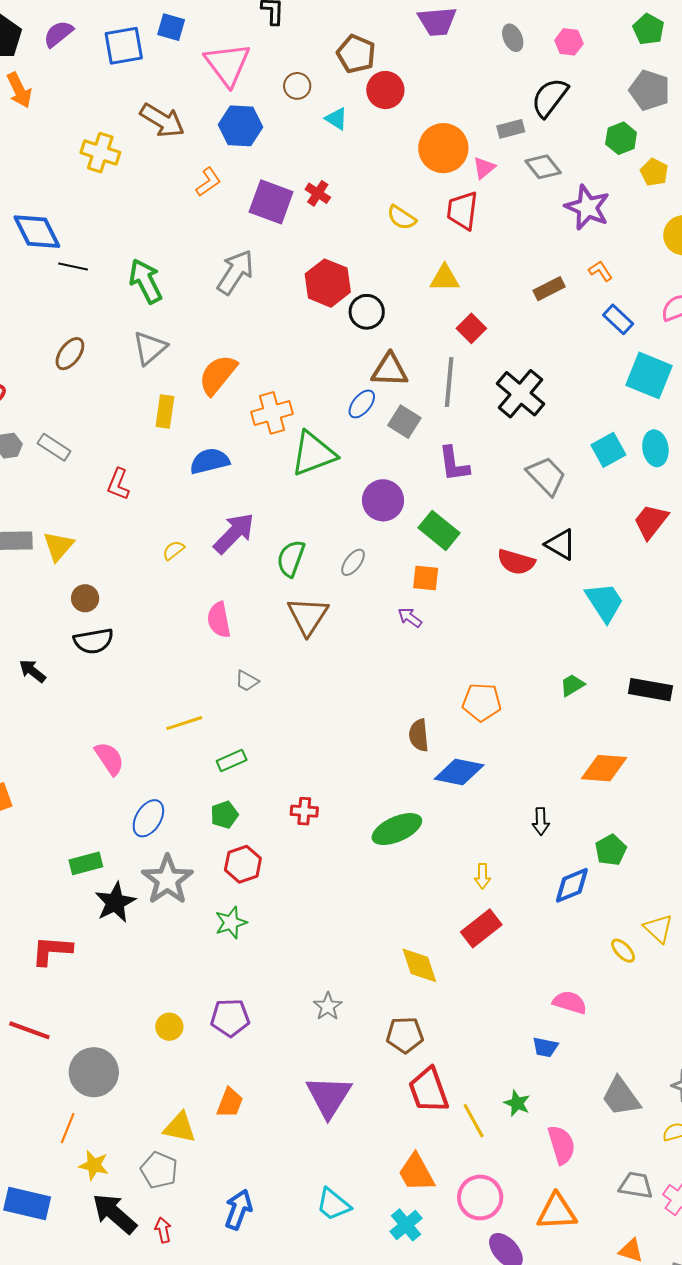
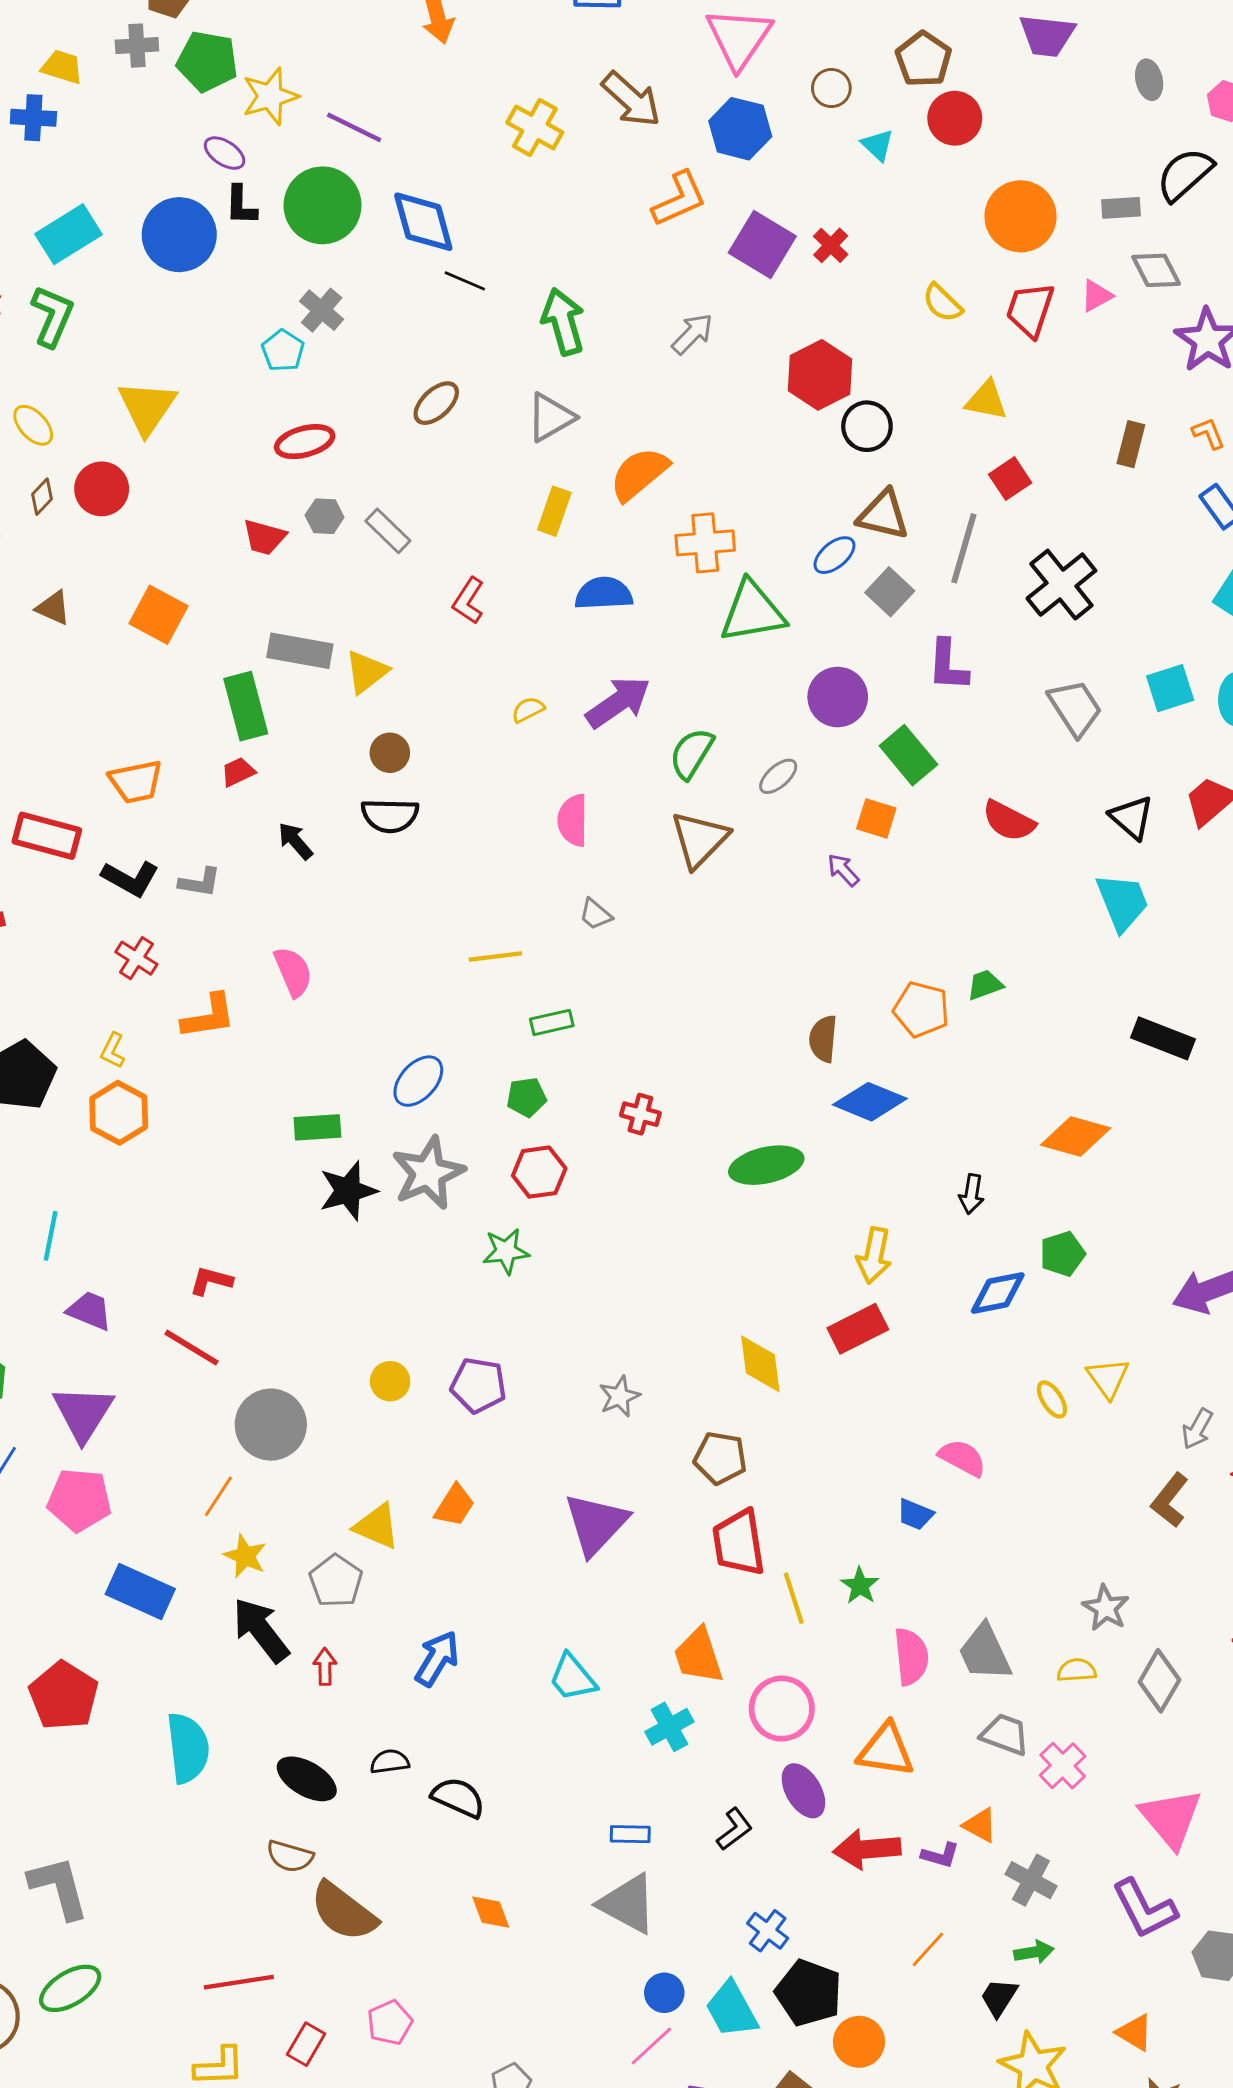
pink triangle: (484, 168) -> (1097, 296), moved
orange L-shape: (208, 182) -> (679, 199), size x1.4
gray arrow: (235, 272) -> (692, 334), size x0.7
brown rectangle: (549, 289) -> (1131, 444), turned -60
black triangle: (561, 544) -> (1132, 818), moved
green trapezoid: (572, 685) -> (985, 985), moved
pink semicircle: (109, 759) -> (293, 972), moved
yellow arrow: (483, 876) -> (874, 1255), size x1.5
red L-shape: (52, 951) -> (211, 1281), moved, size x0.7
gray trapezoid: (621, 1097) -> (985, 1652), moved

